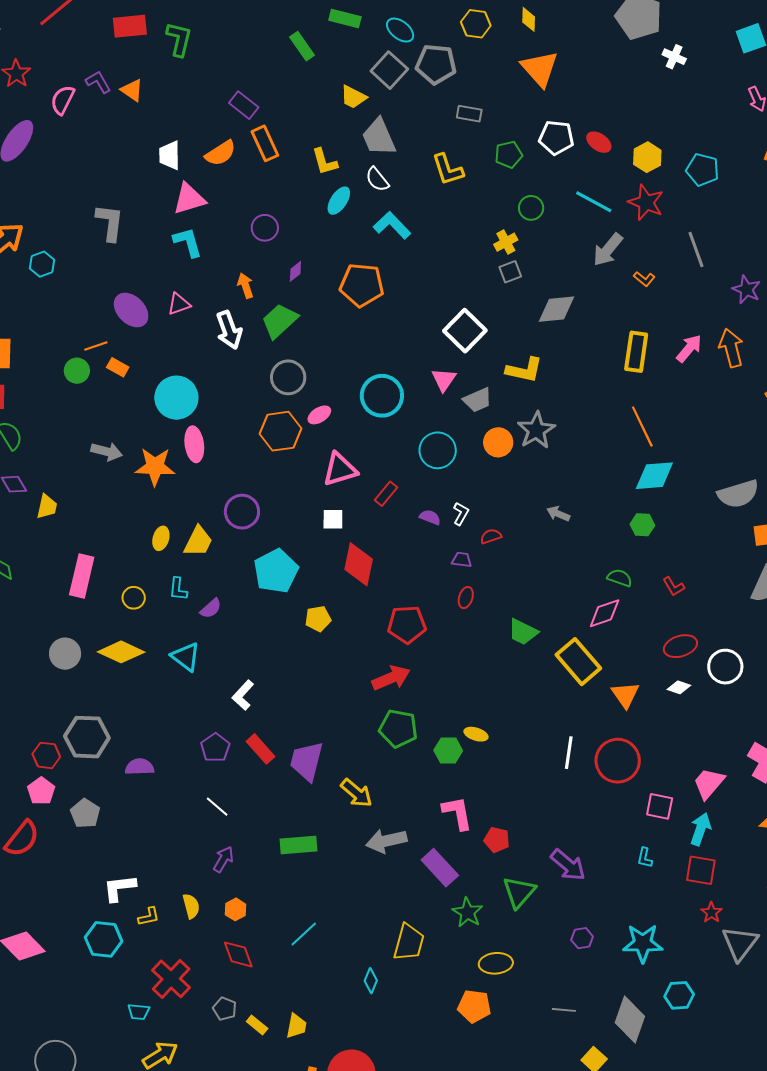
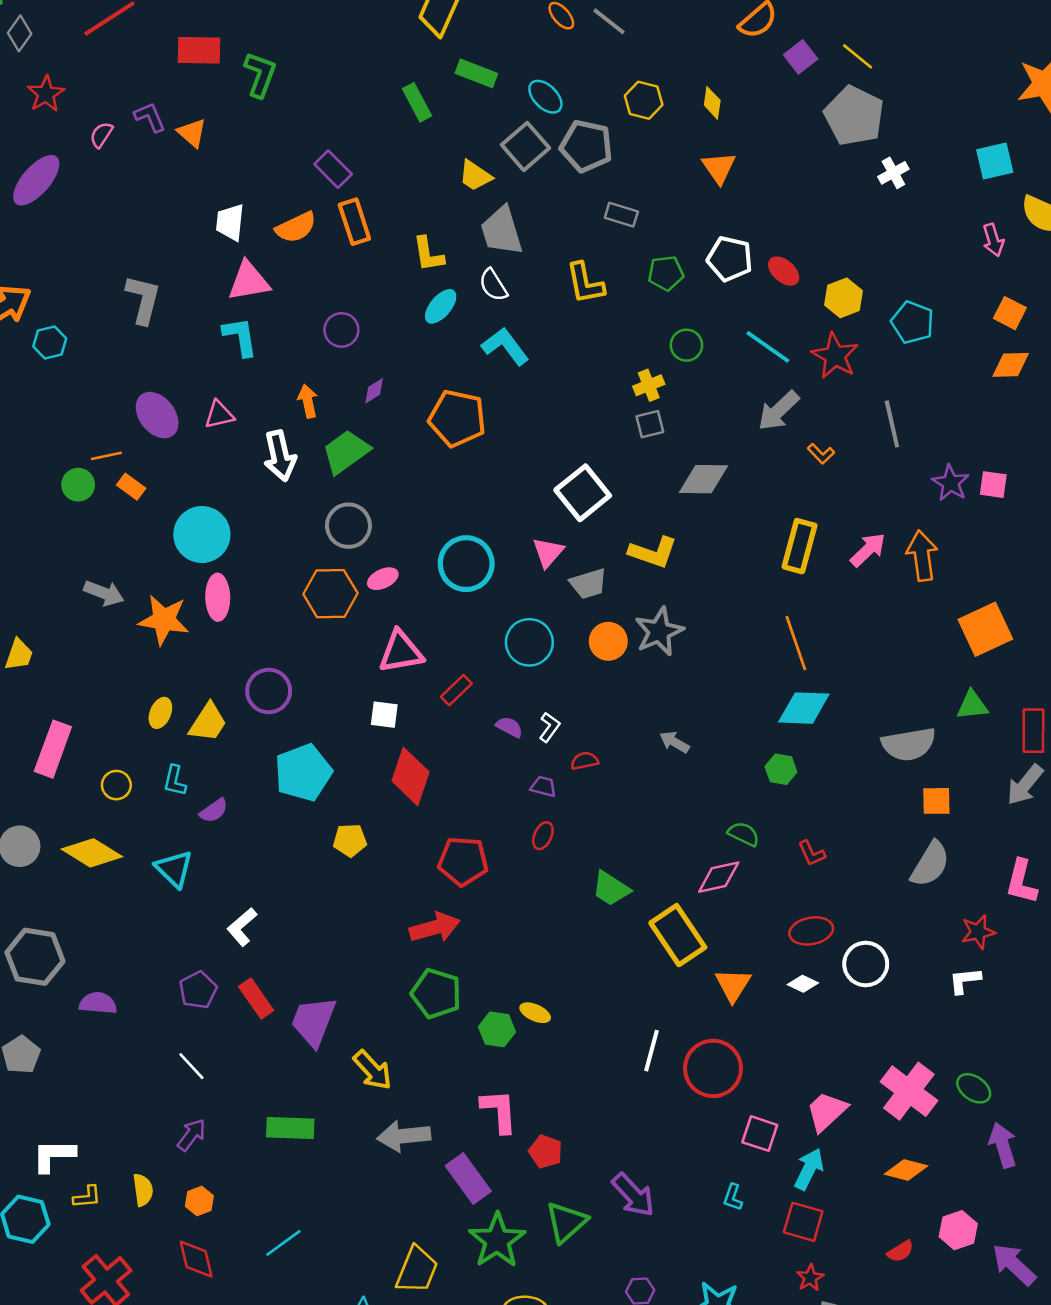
white cross: (674, 57) -> (893, 173), turned 30
orange triangle: (540, 69) -> (719, 168), size x0.7
pink semicircle: (63, 100) -> (101, 135), size x0.7
green star: (468, 912) -> (497, 1240), size x1.4

